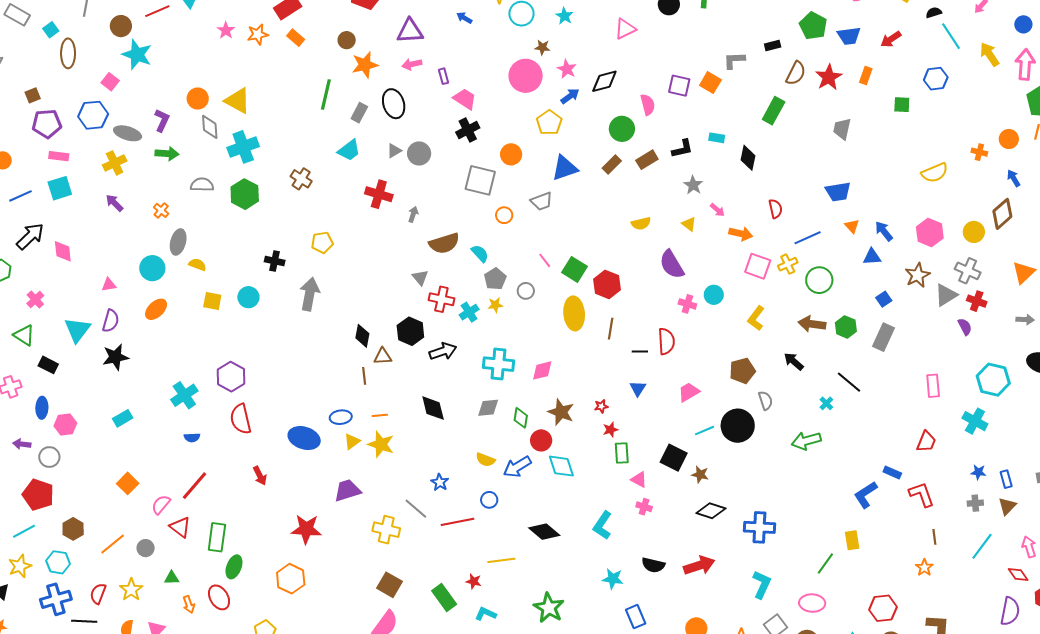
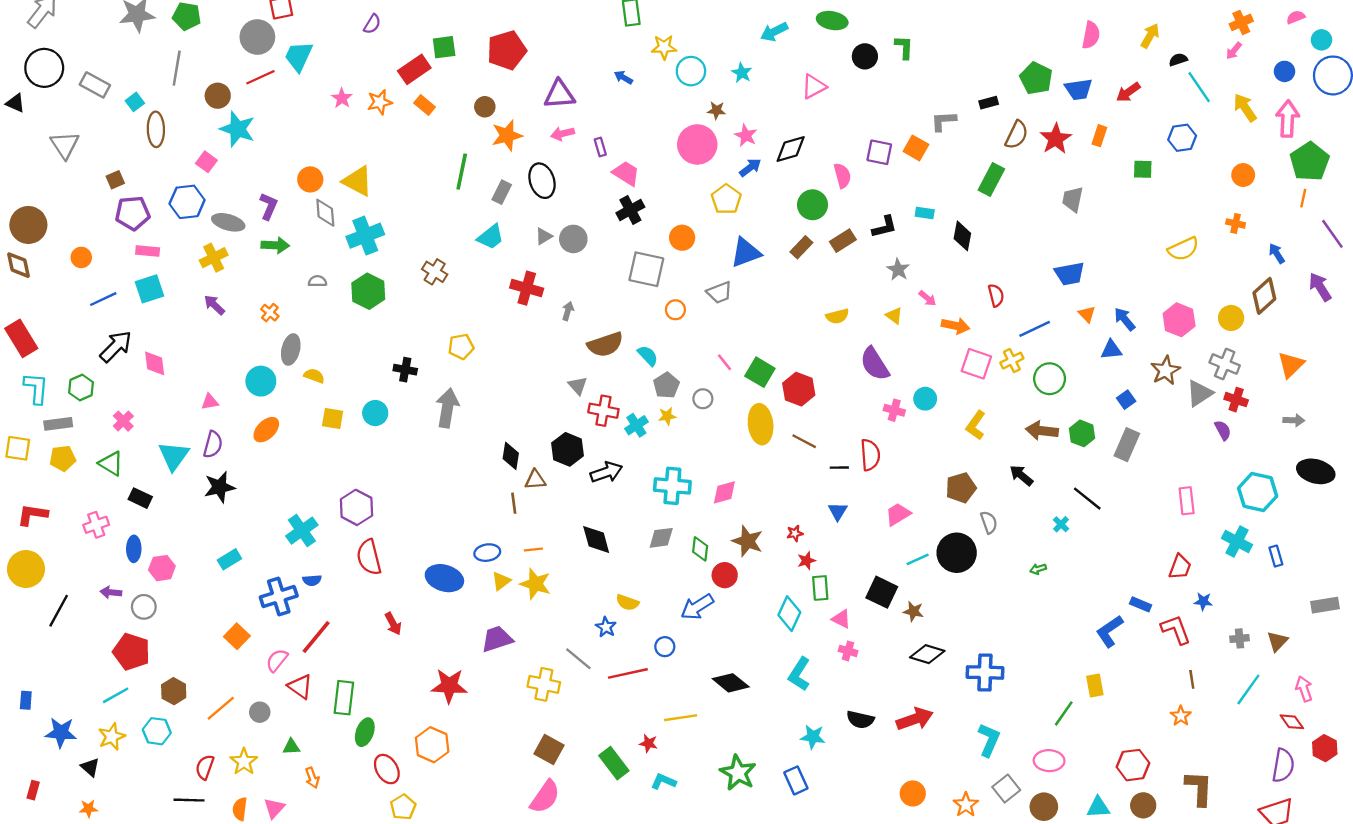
orange circle: (1009, 139) -> (1243, 175), moved
gray semicircle: (202, 185) -> (317, 281), size x0.7
brown line: (611, 329) -> (804, 441), turned -70
green arrow: (806, 441) -> (1038, 569), size x0.5
yellow semicircle: (485, 460) -> (627, 602), moved
cyan diamond: (561, 466) -> (789, 614), moved, turned 44
blue star: (978, 472) -> (1203, 601), moved
blue rectangle: (1006, 479) -> (1276, 556), moved
red ellipse: (219, 597) -> (387, 769), moved
blue cross: (56, 599) -> (279, 596), moved
blue rectangle: (636, 617) -> (796, 780), moved

